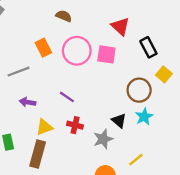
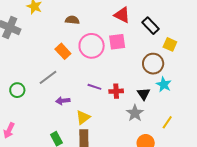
black triangle: (119, 121) -> (144, 94), turned 32
red cross: (75, 125) -> (116, 91), moved

